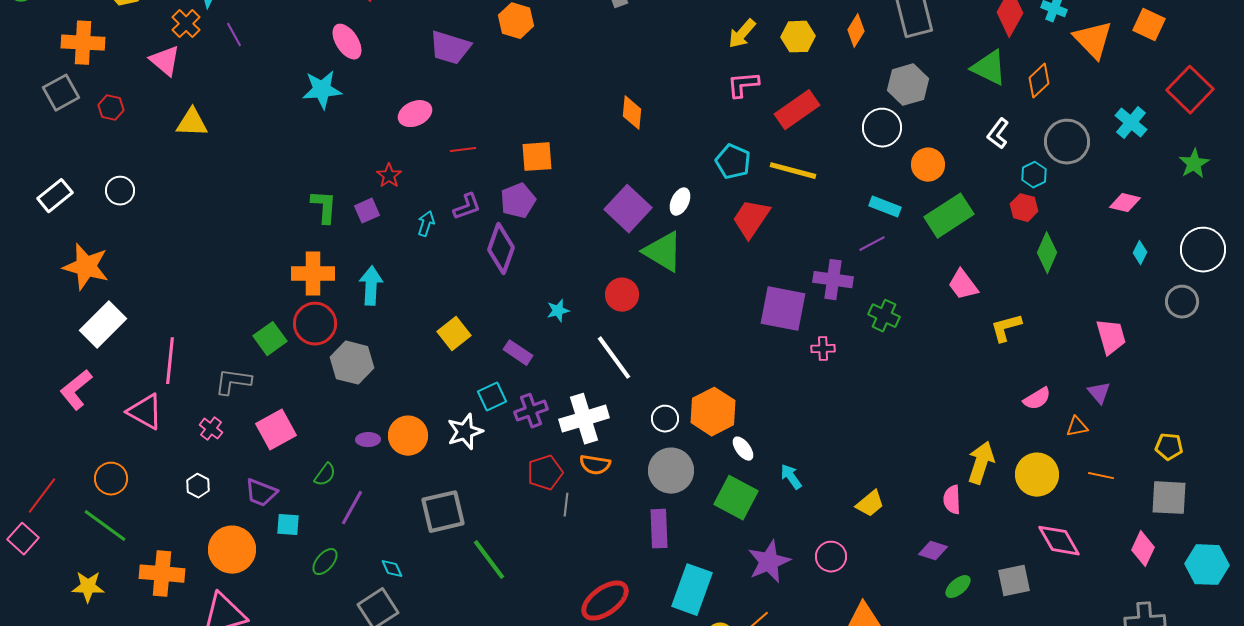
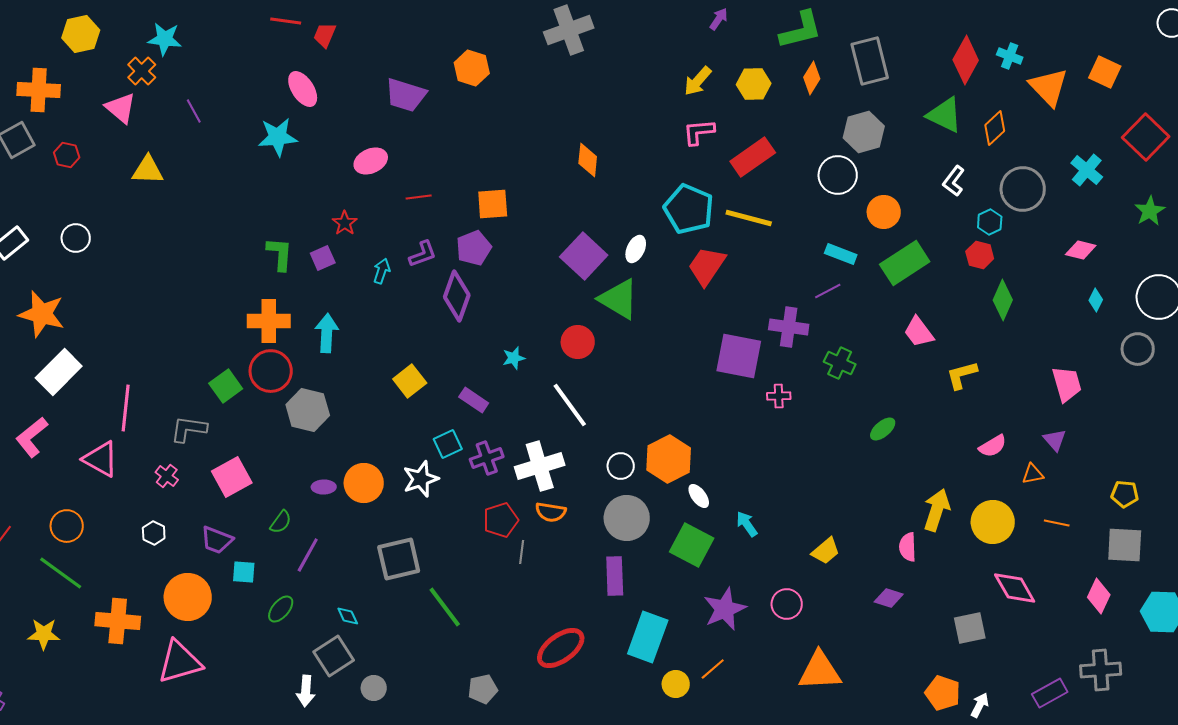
purple line: (234, 35) -> (194, 111), moved
cyan pentagon: (733, 162) -> (689, 209), size x1.4
green ellipse: (958, 587) -> (883, 429), moved

